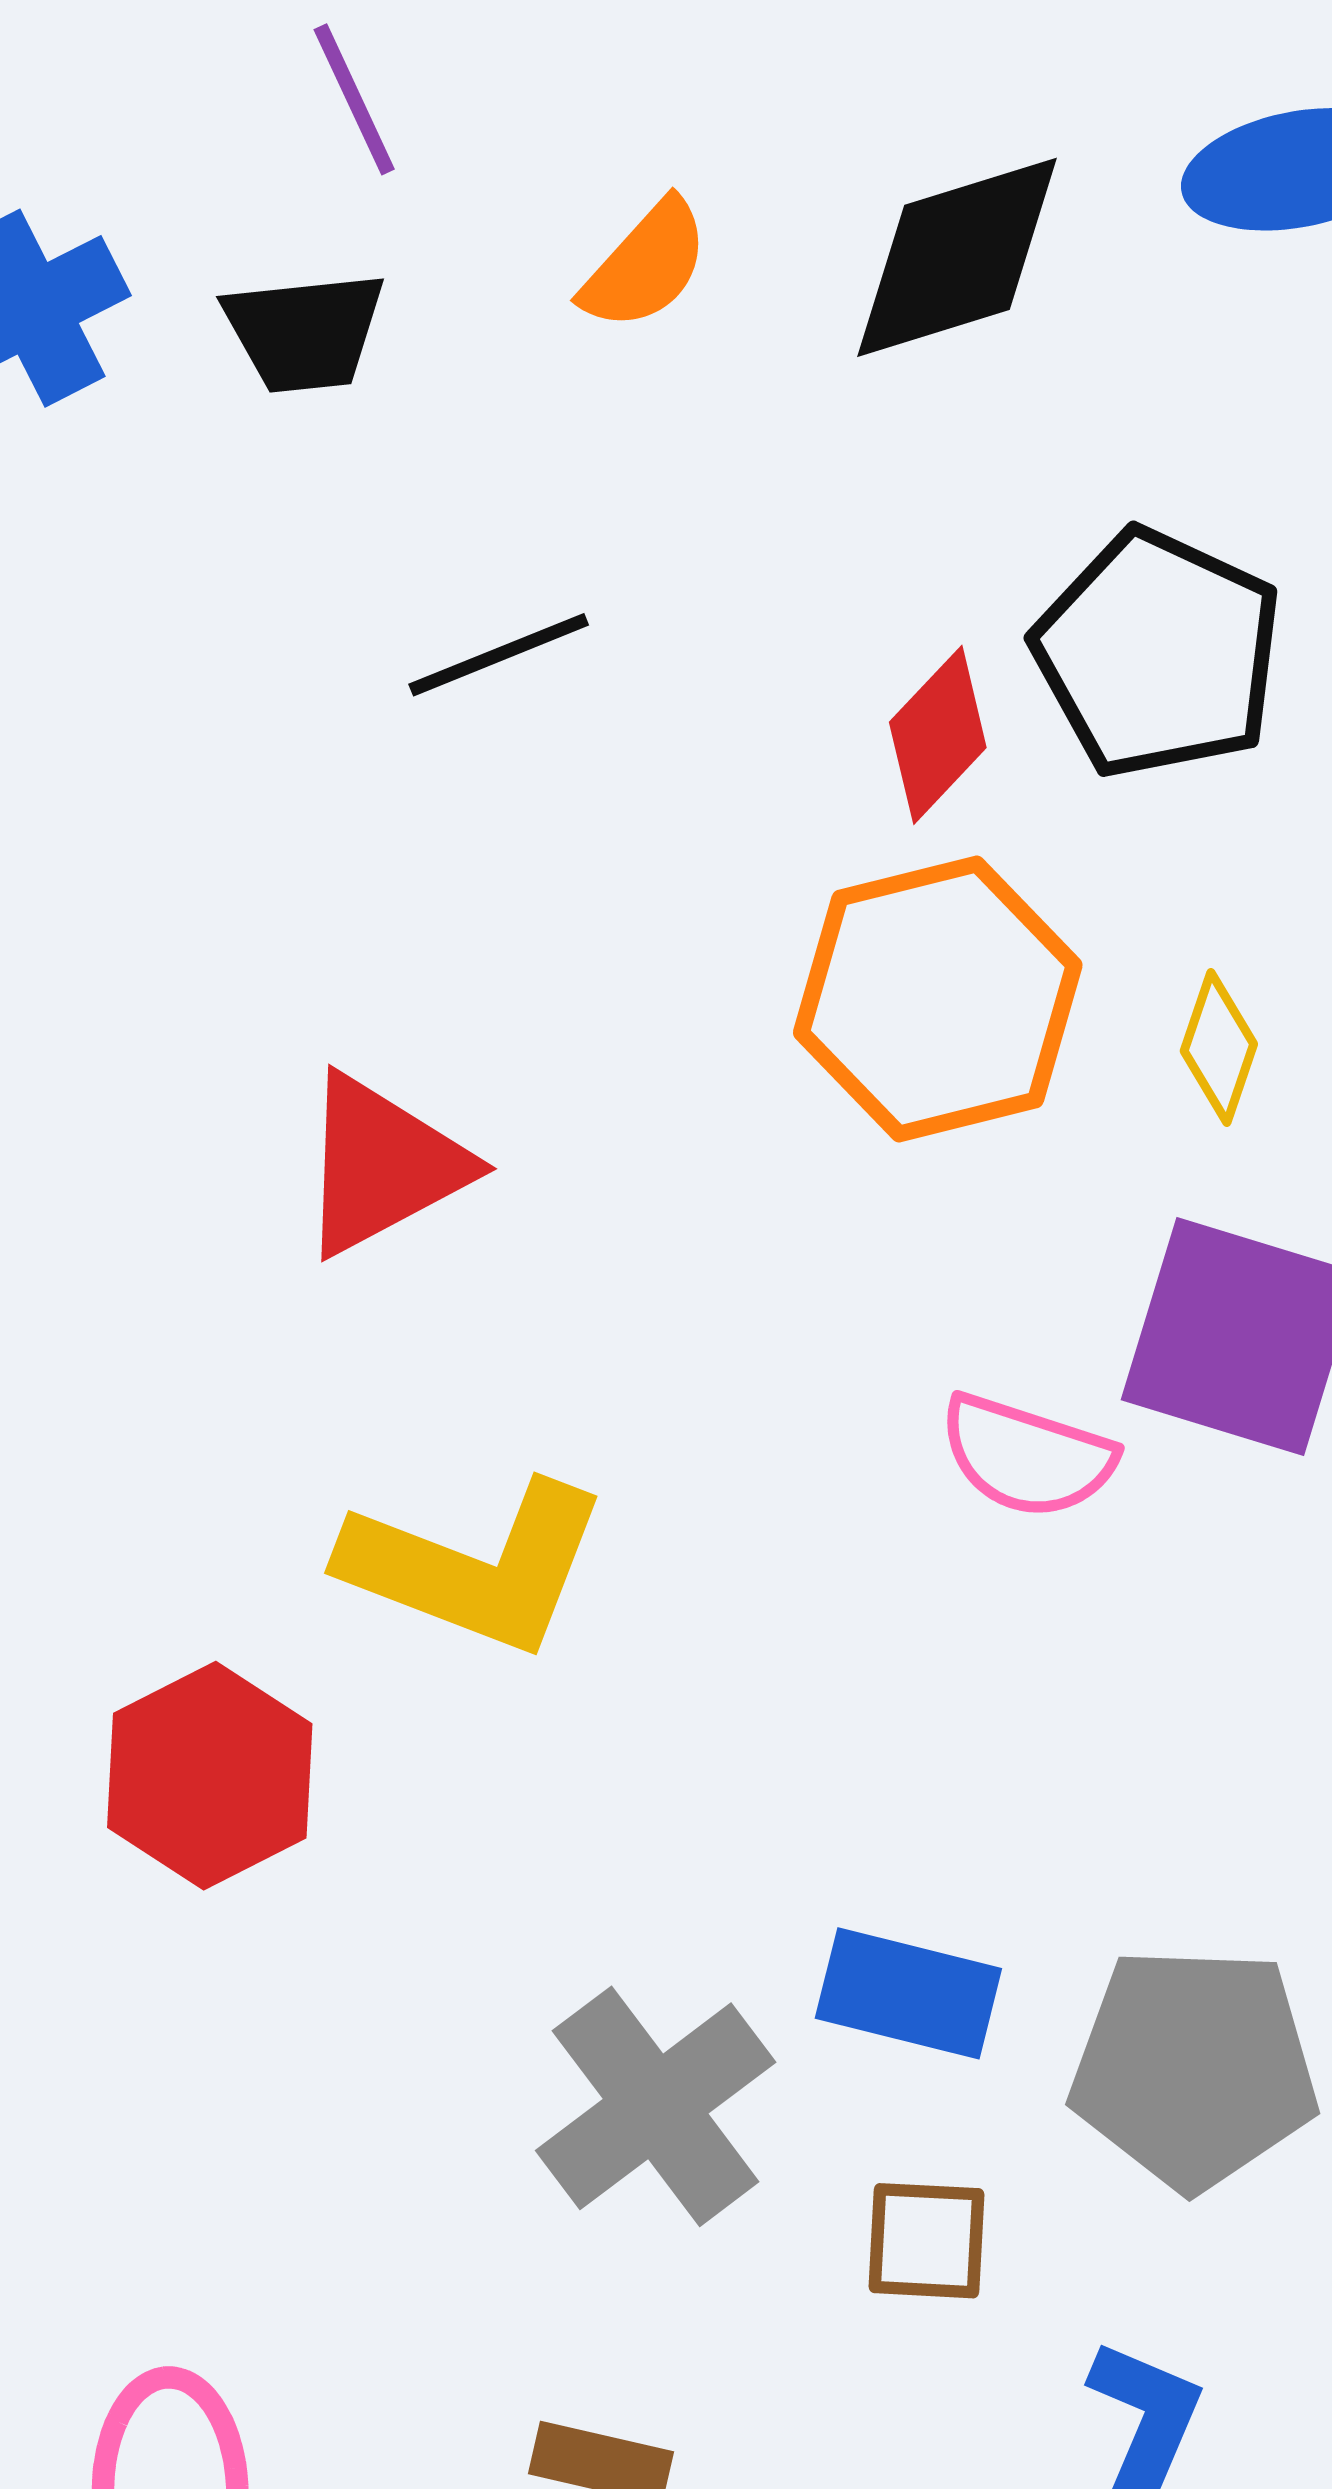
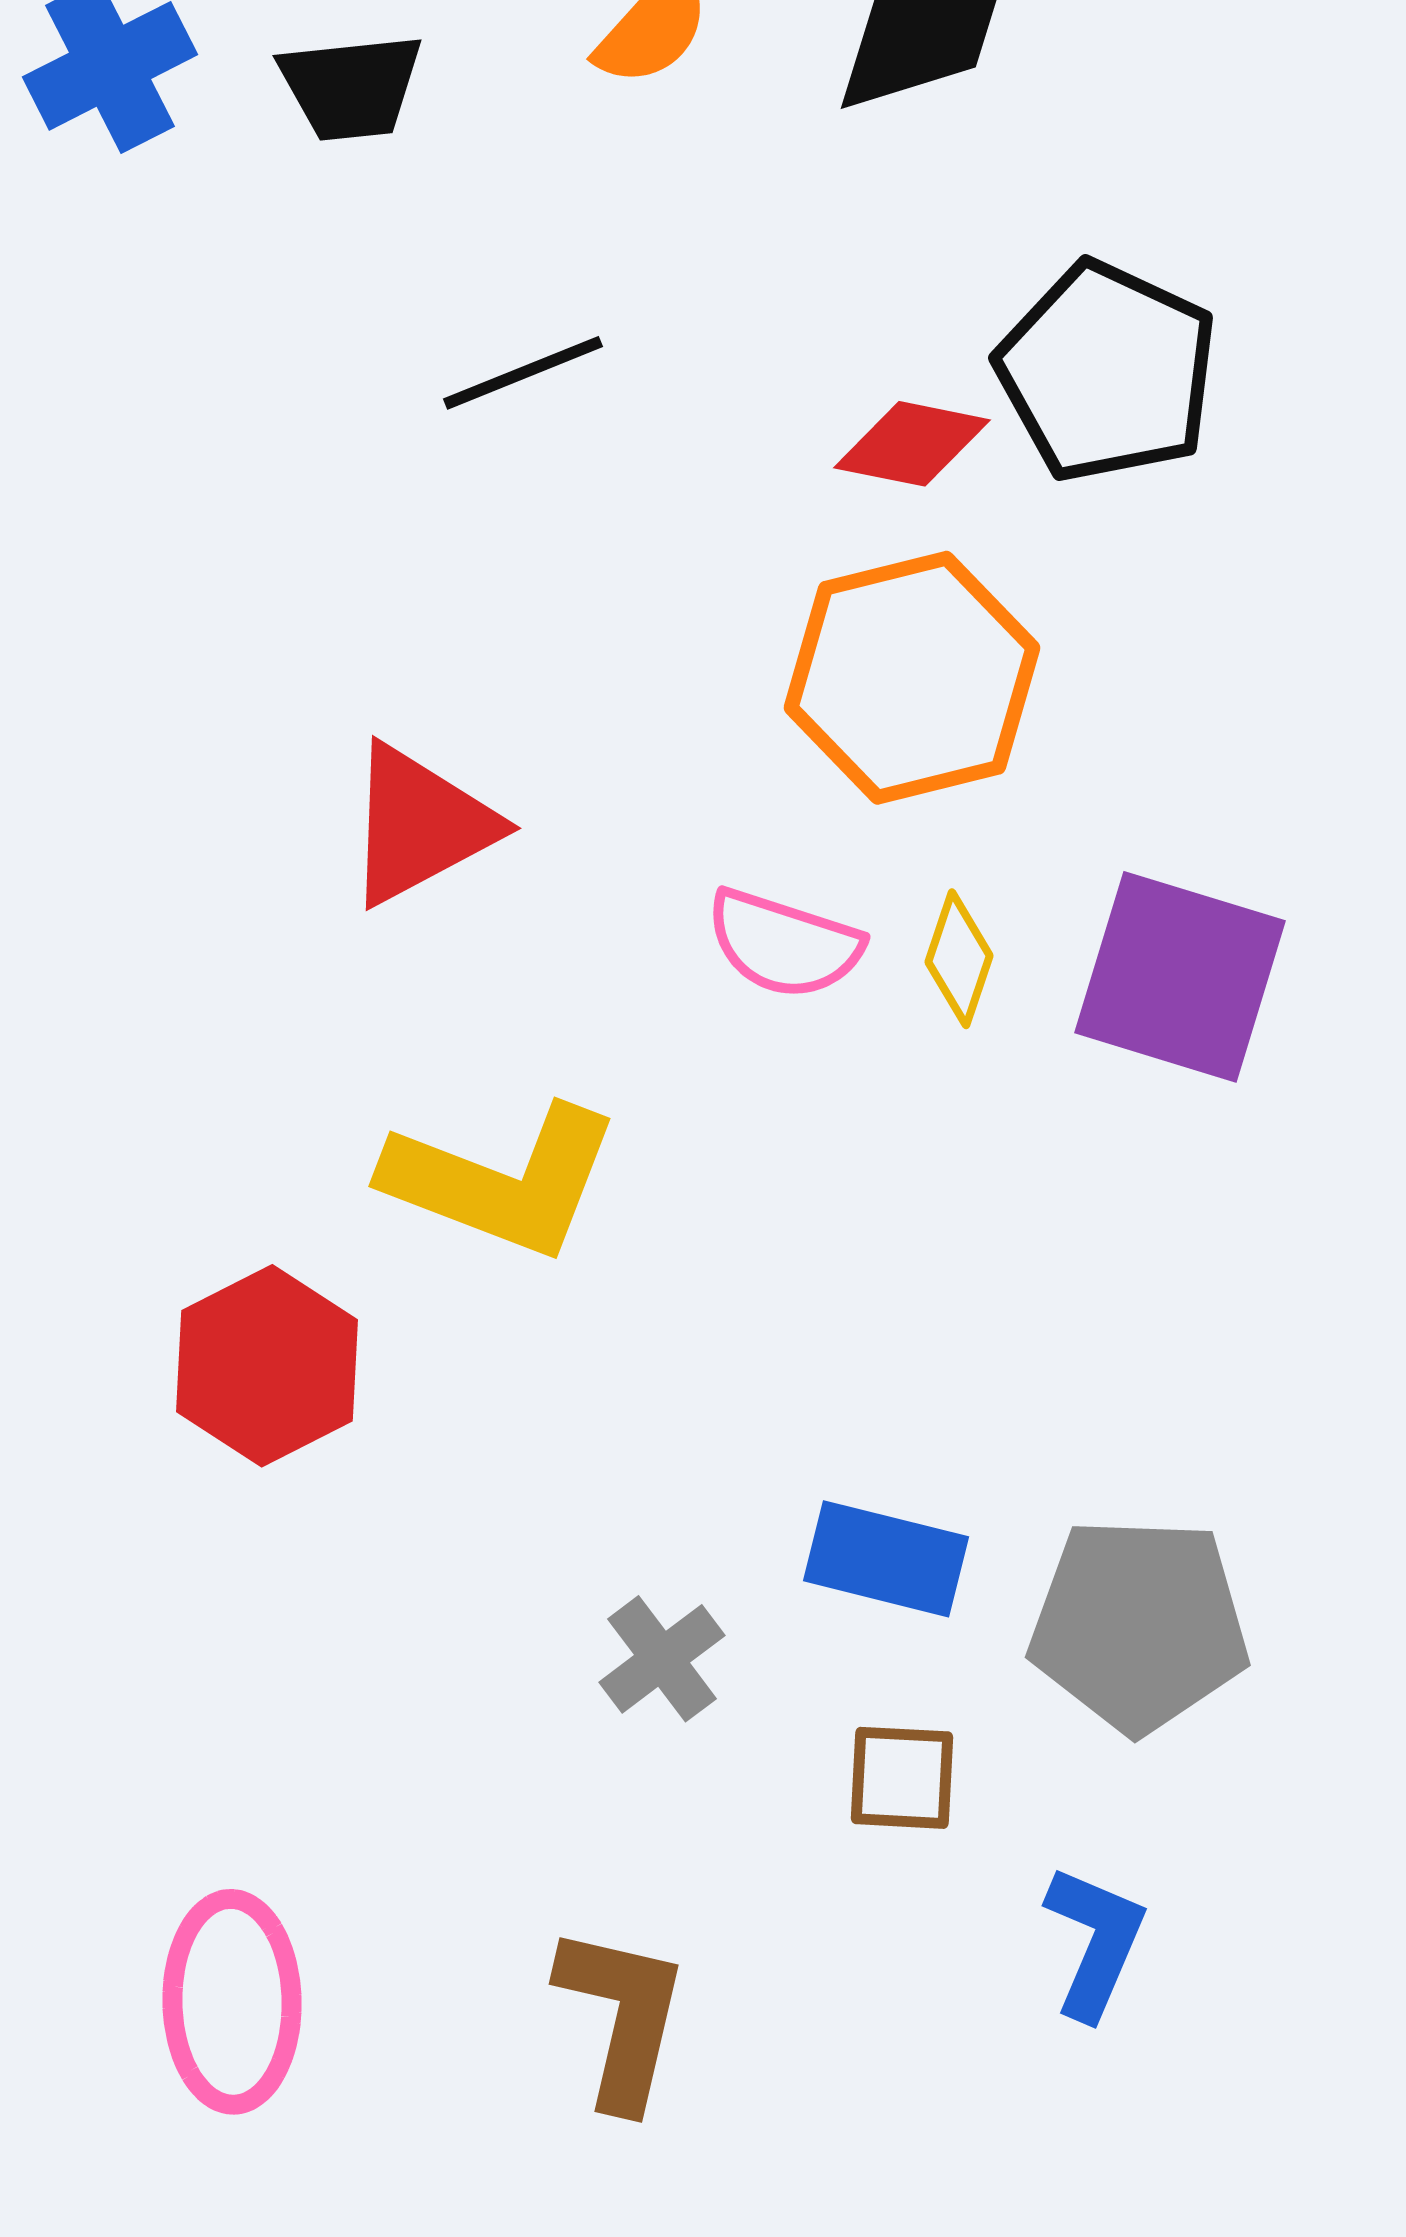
red diamond: (938, 735) -> (912, 444), turned 58
yellow diamond: (1219, 1048) -> (959, 959), moved
pink semicircle: (1027, 1456) -> (784, 944), moved
gray cross: (656, 2106) -> (662, 1659), size x0.6

